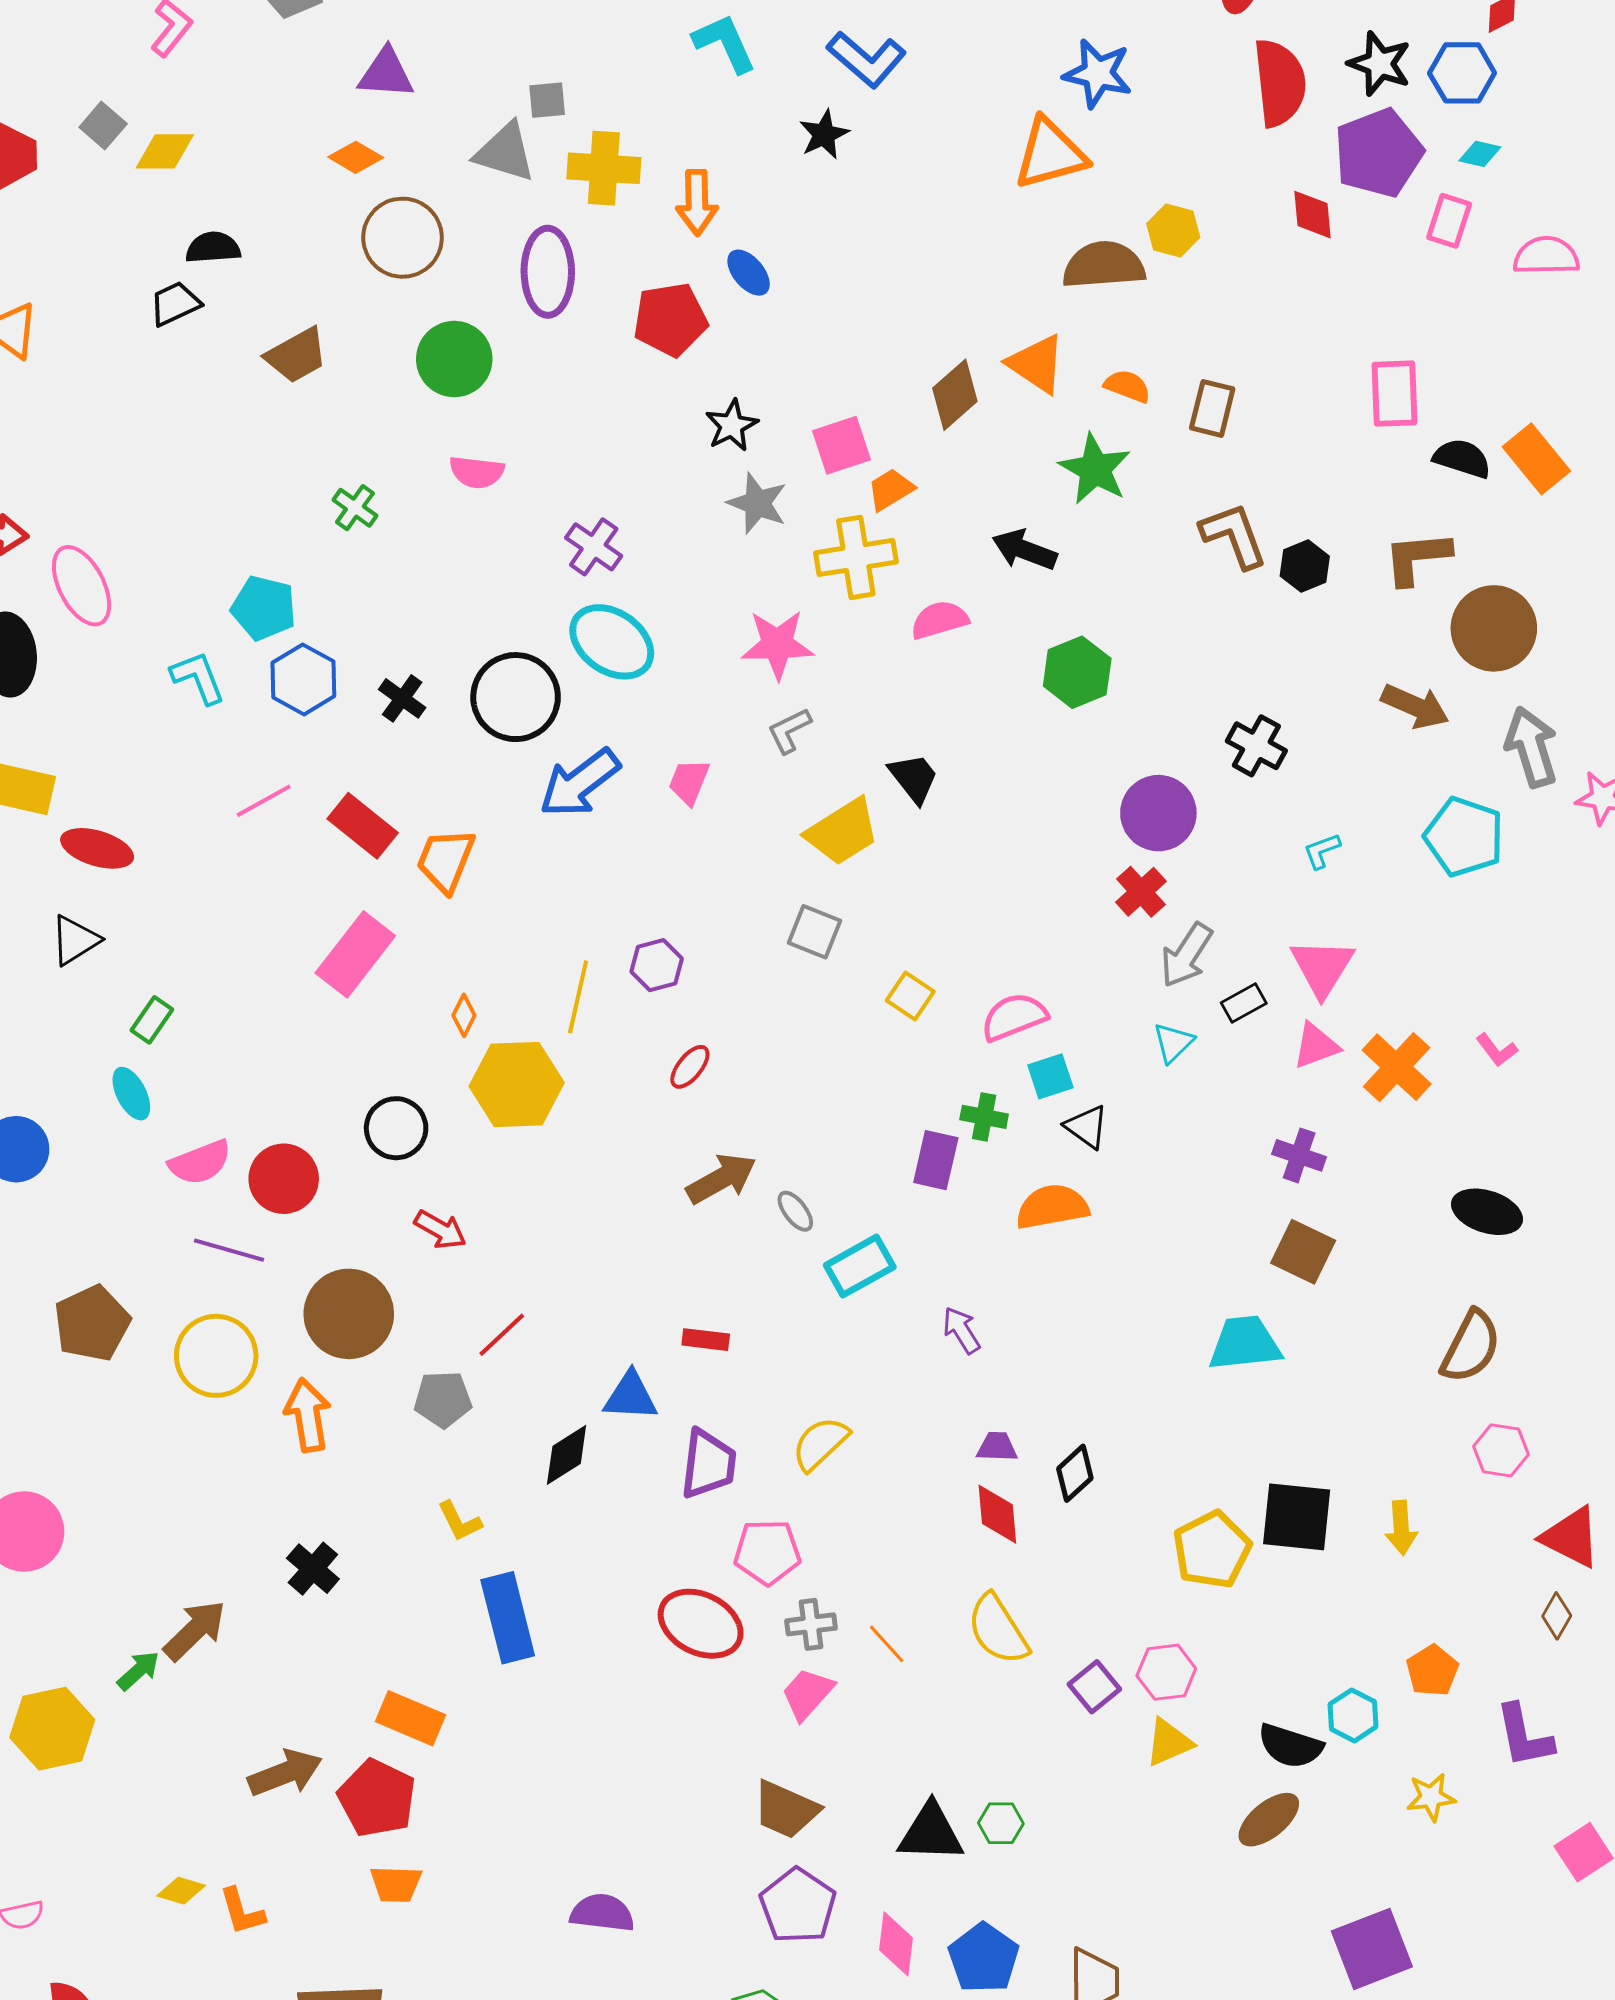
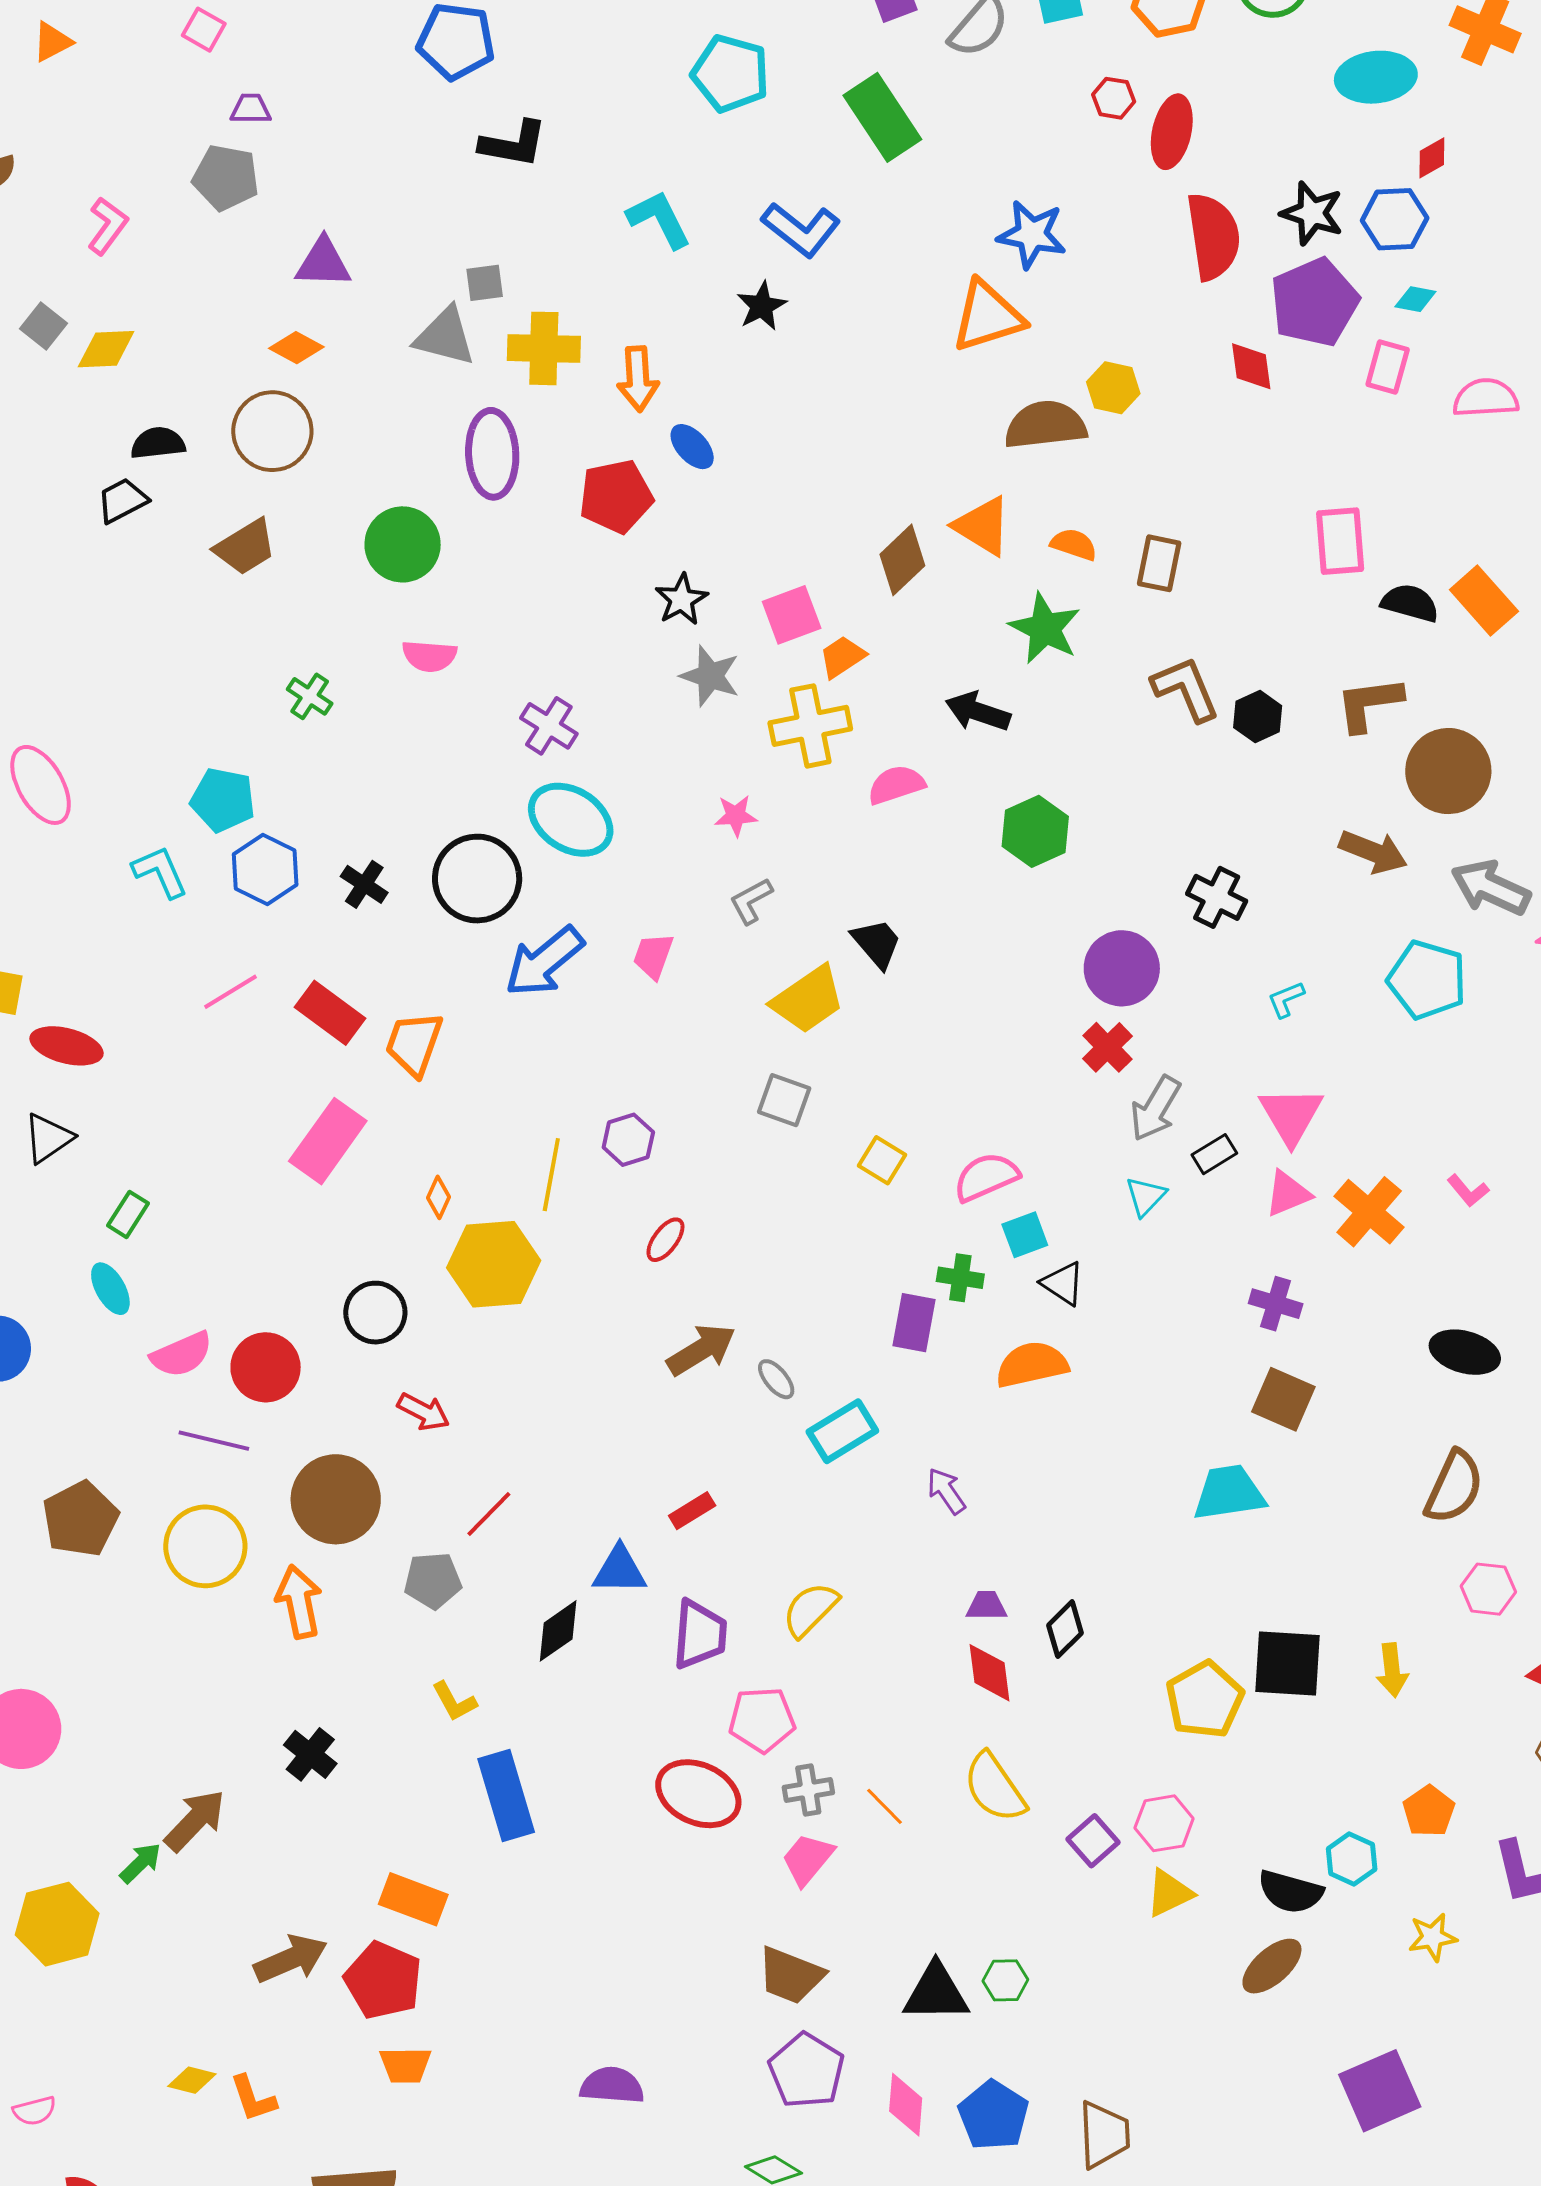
brown circle: (403, 238) -> (272, 431), moved
pink star: (777, 644) -> (736, 816), size x0.6
gray arrow: (1531, 747) -> (1491, 888), turned -46
red rectangle: (706, 1340) -> (692, 1511), turned -36

